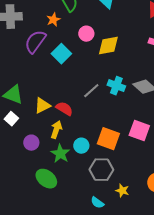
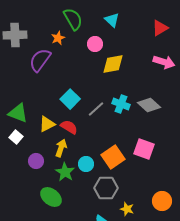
pink circle: (86, 34) -> (95, 44), moved
cyan square: (61, 54) -> (70, 99), moved
orange square: (108, 139) -> (113, 157), turned 35

